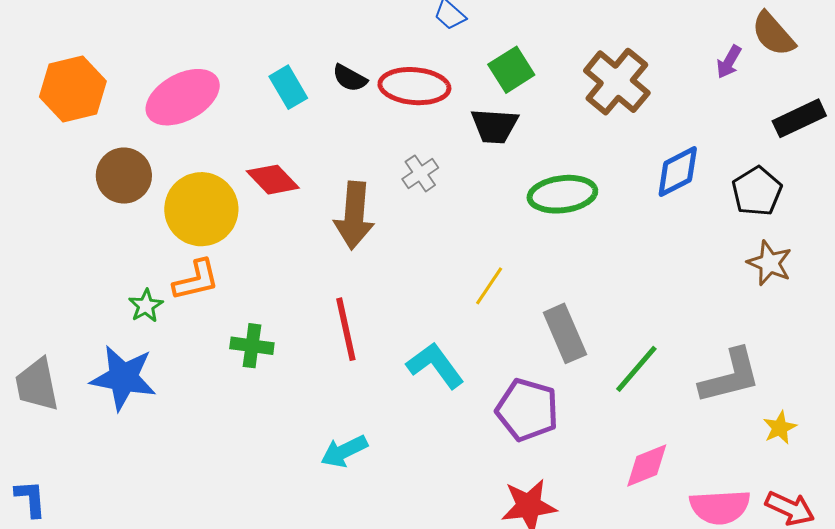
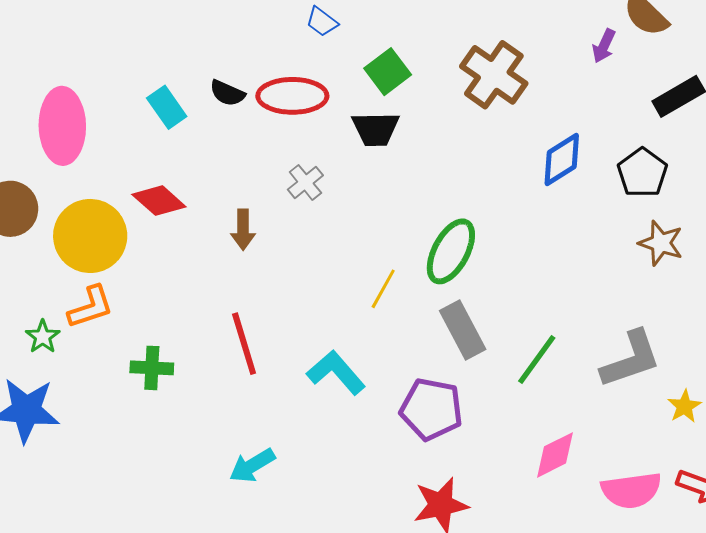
pink ellipse: (183, 97) -> (62, 126), turned -58
green ellipse: (562, 194) -> (451, 251), moved, turned -50
brown arrow: (354, 215) -> (243, 230), size x0.6

